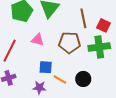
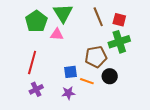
pink triangle: (38, 40) -> (57, 34), moved
brown pentagon: (70, 43) -> (96, 57), moved

